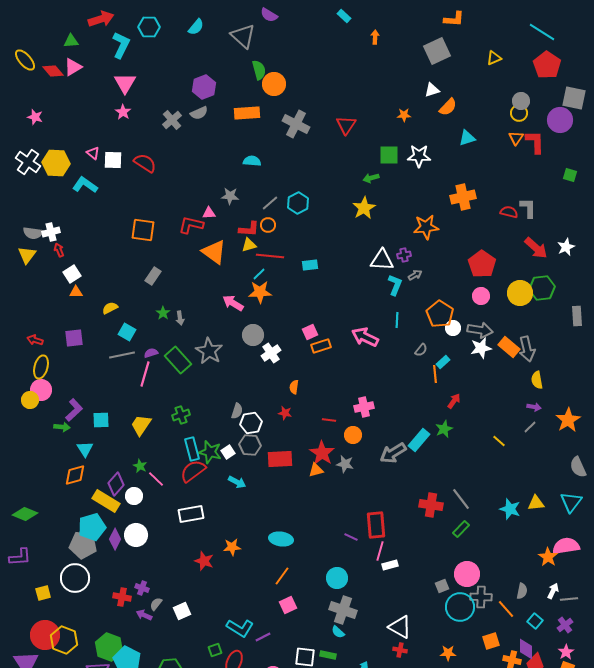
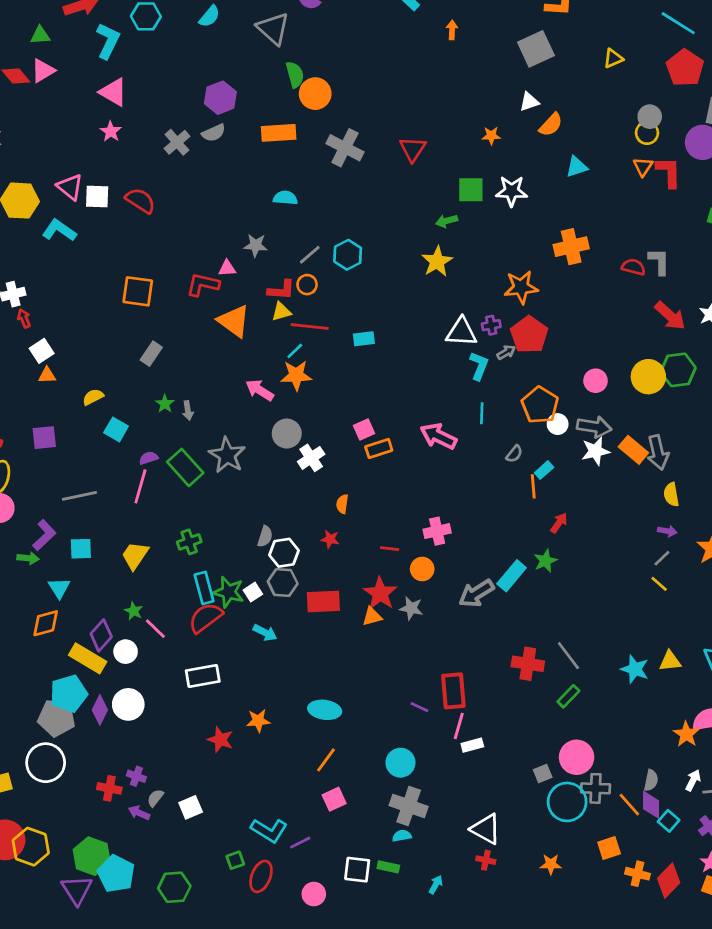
pink triangle: (125, 83) -> (113, 92), turned -30
pink triangle: (93, 153) -> (70, 187), size x1.5
red pentagon: (482, 264) -> (529, 335), moved
gray line: (122, 355) -> (79, 496), moved
yellow line: (499, 441) -> (659, 584), moved
cyan semicircle: (338, 632) -> (402, 836), turned 128
purple diamond: (526, 649) -> (651, 805), moved

